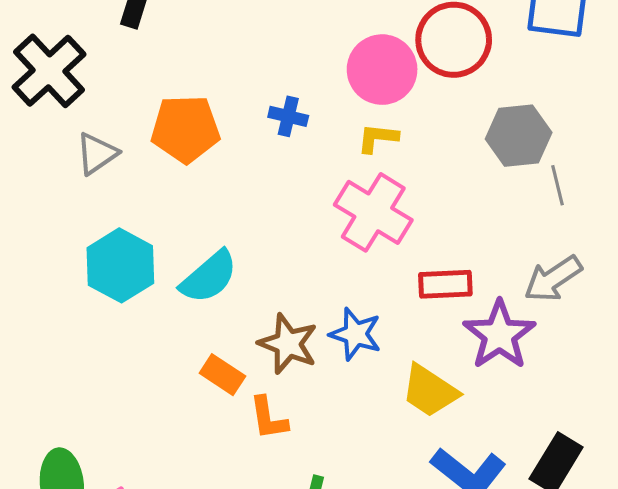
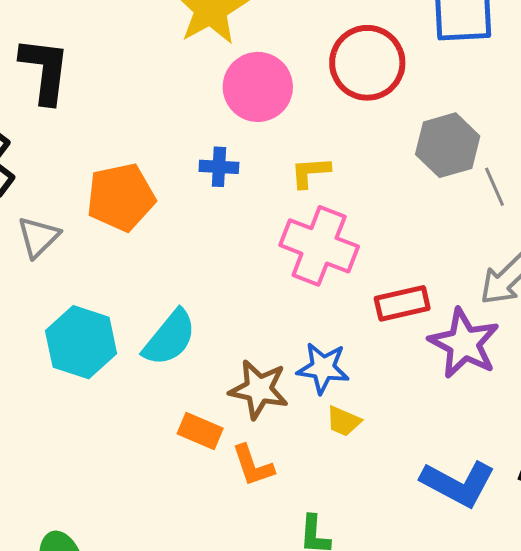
pink circle: (382, 70) -> (258, 87), moved
yellow trapezoid: (430, 391) -> (344, 421), moved, size x0.6

